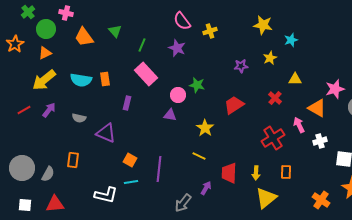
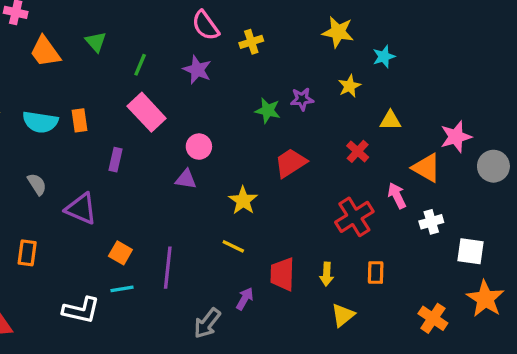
green star: (197, 85) -> (268, 111), moved
gray semicircle: (79, 118) -> (37, 184), turned -136
yellow triangle: (266, 198) -> (343, 315), size x0.7

